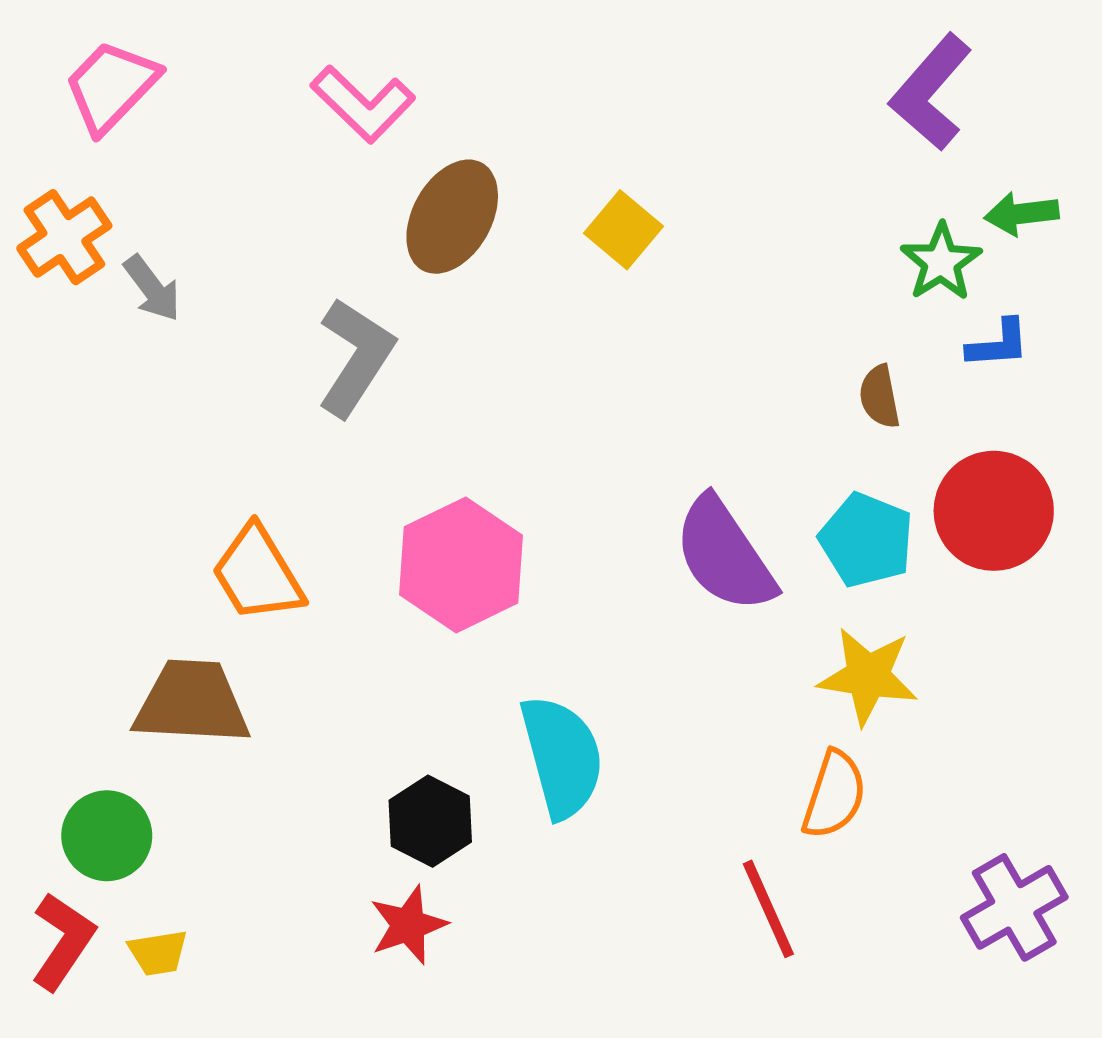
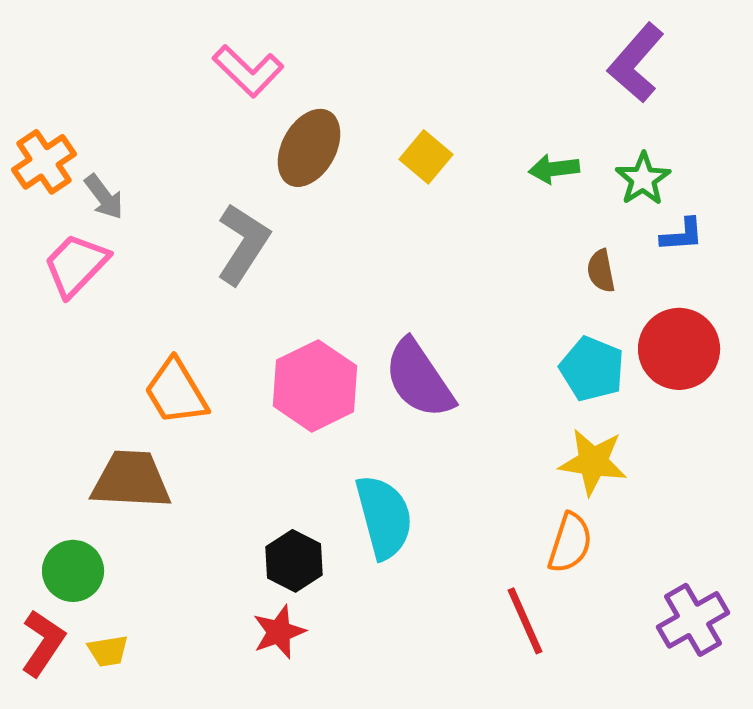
pink trapezoid: (111, 86) -> (76, 265), moved
green arrow: (1022, 214) -> (554, 169), moved
purple semicircle: (724, 555) -> (419, 379), moved

